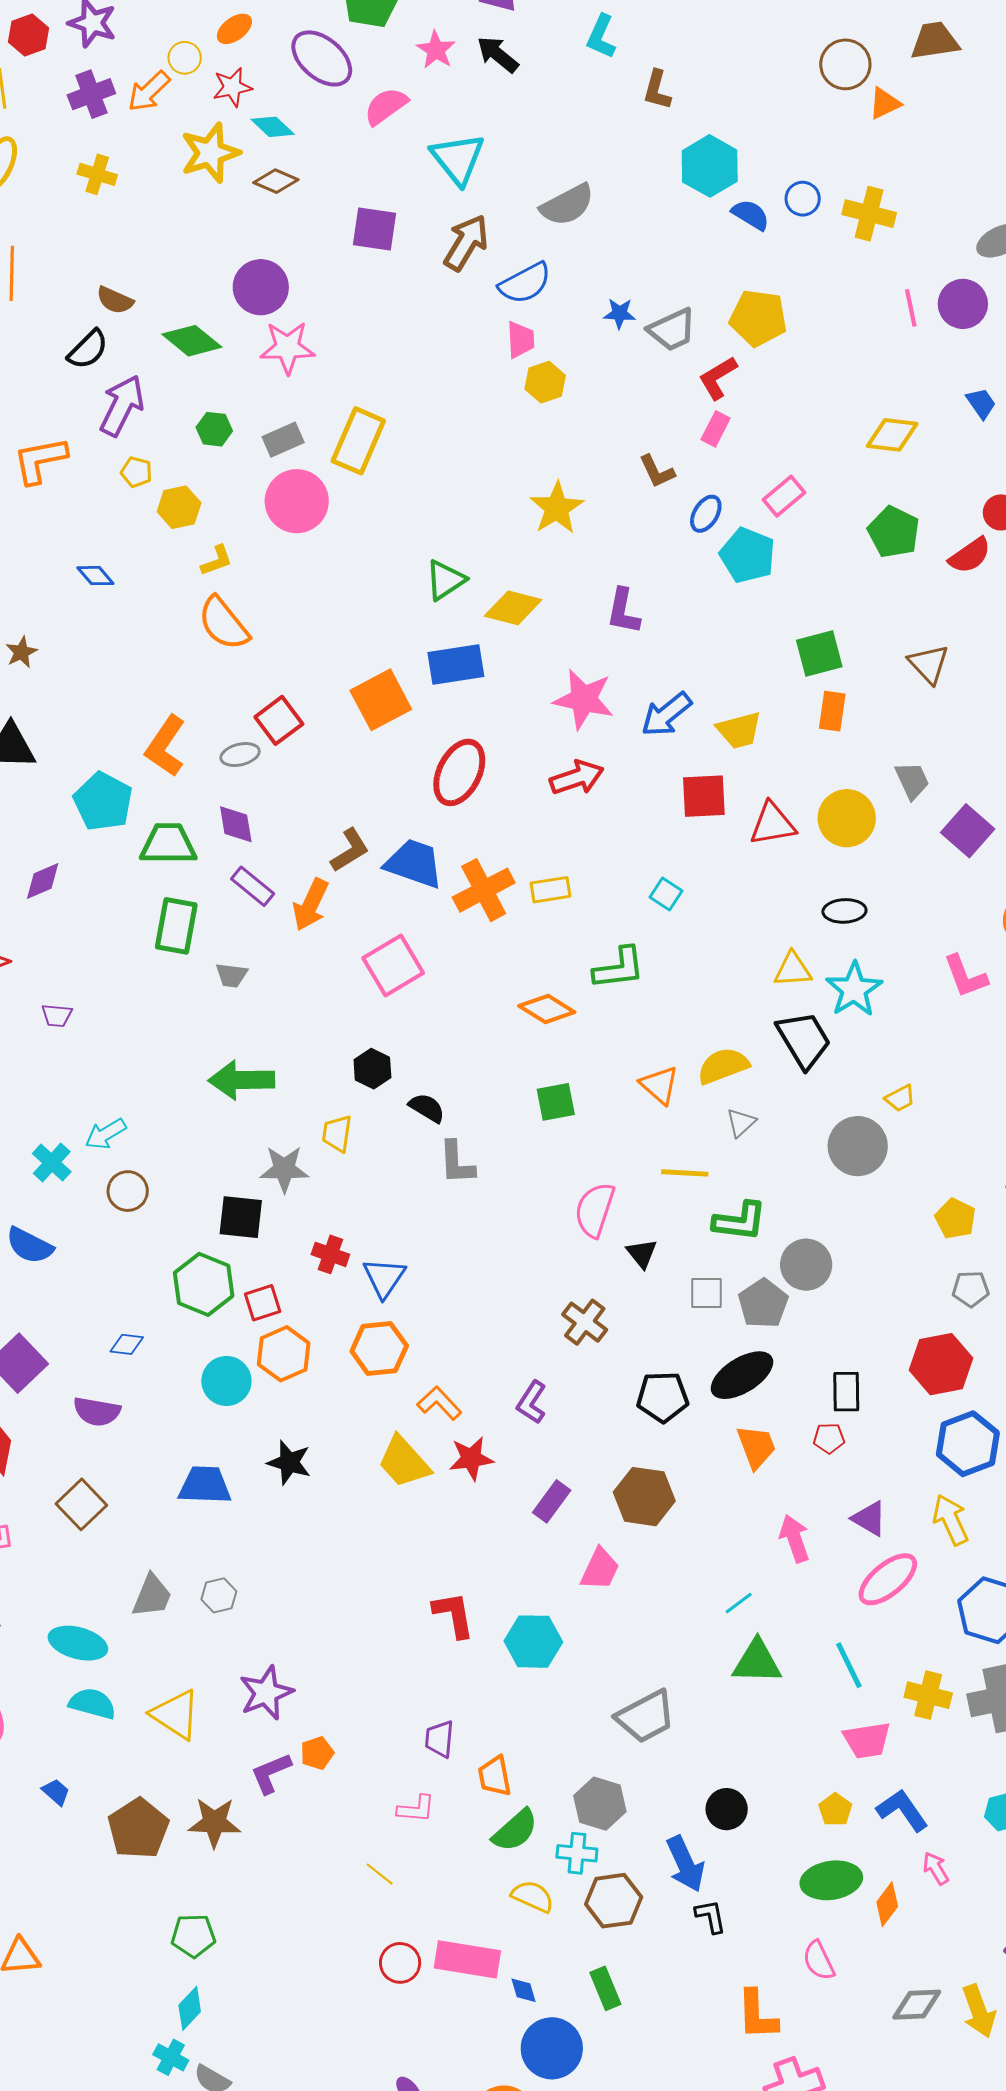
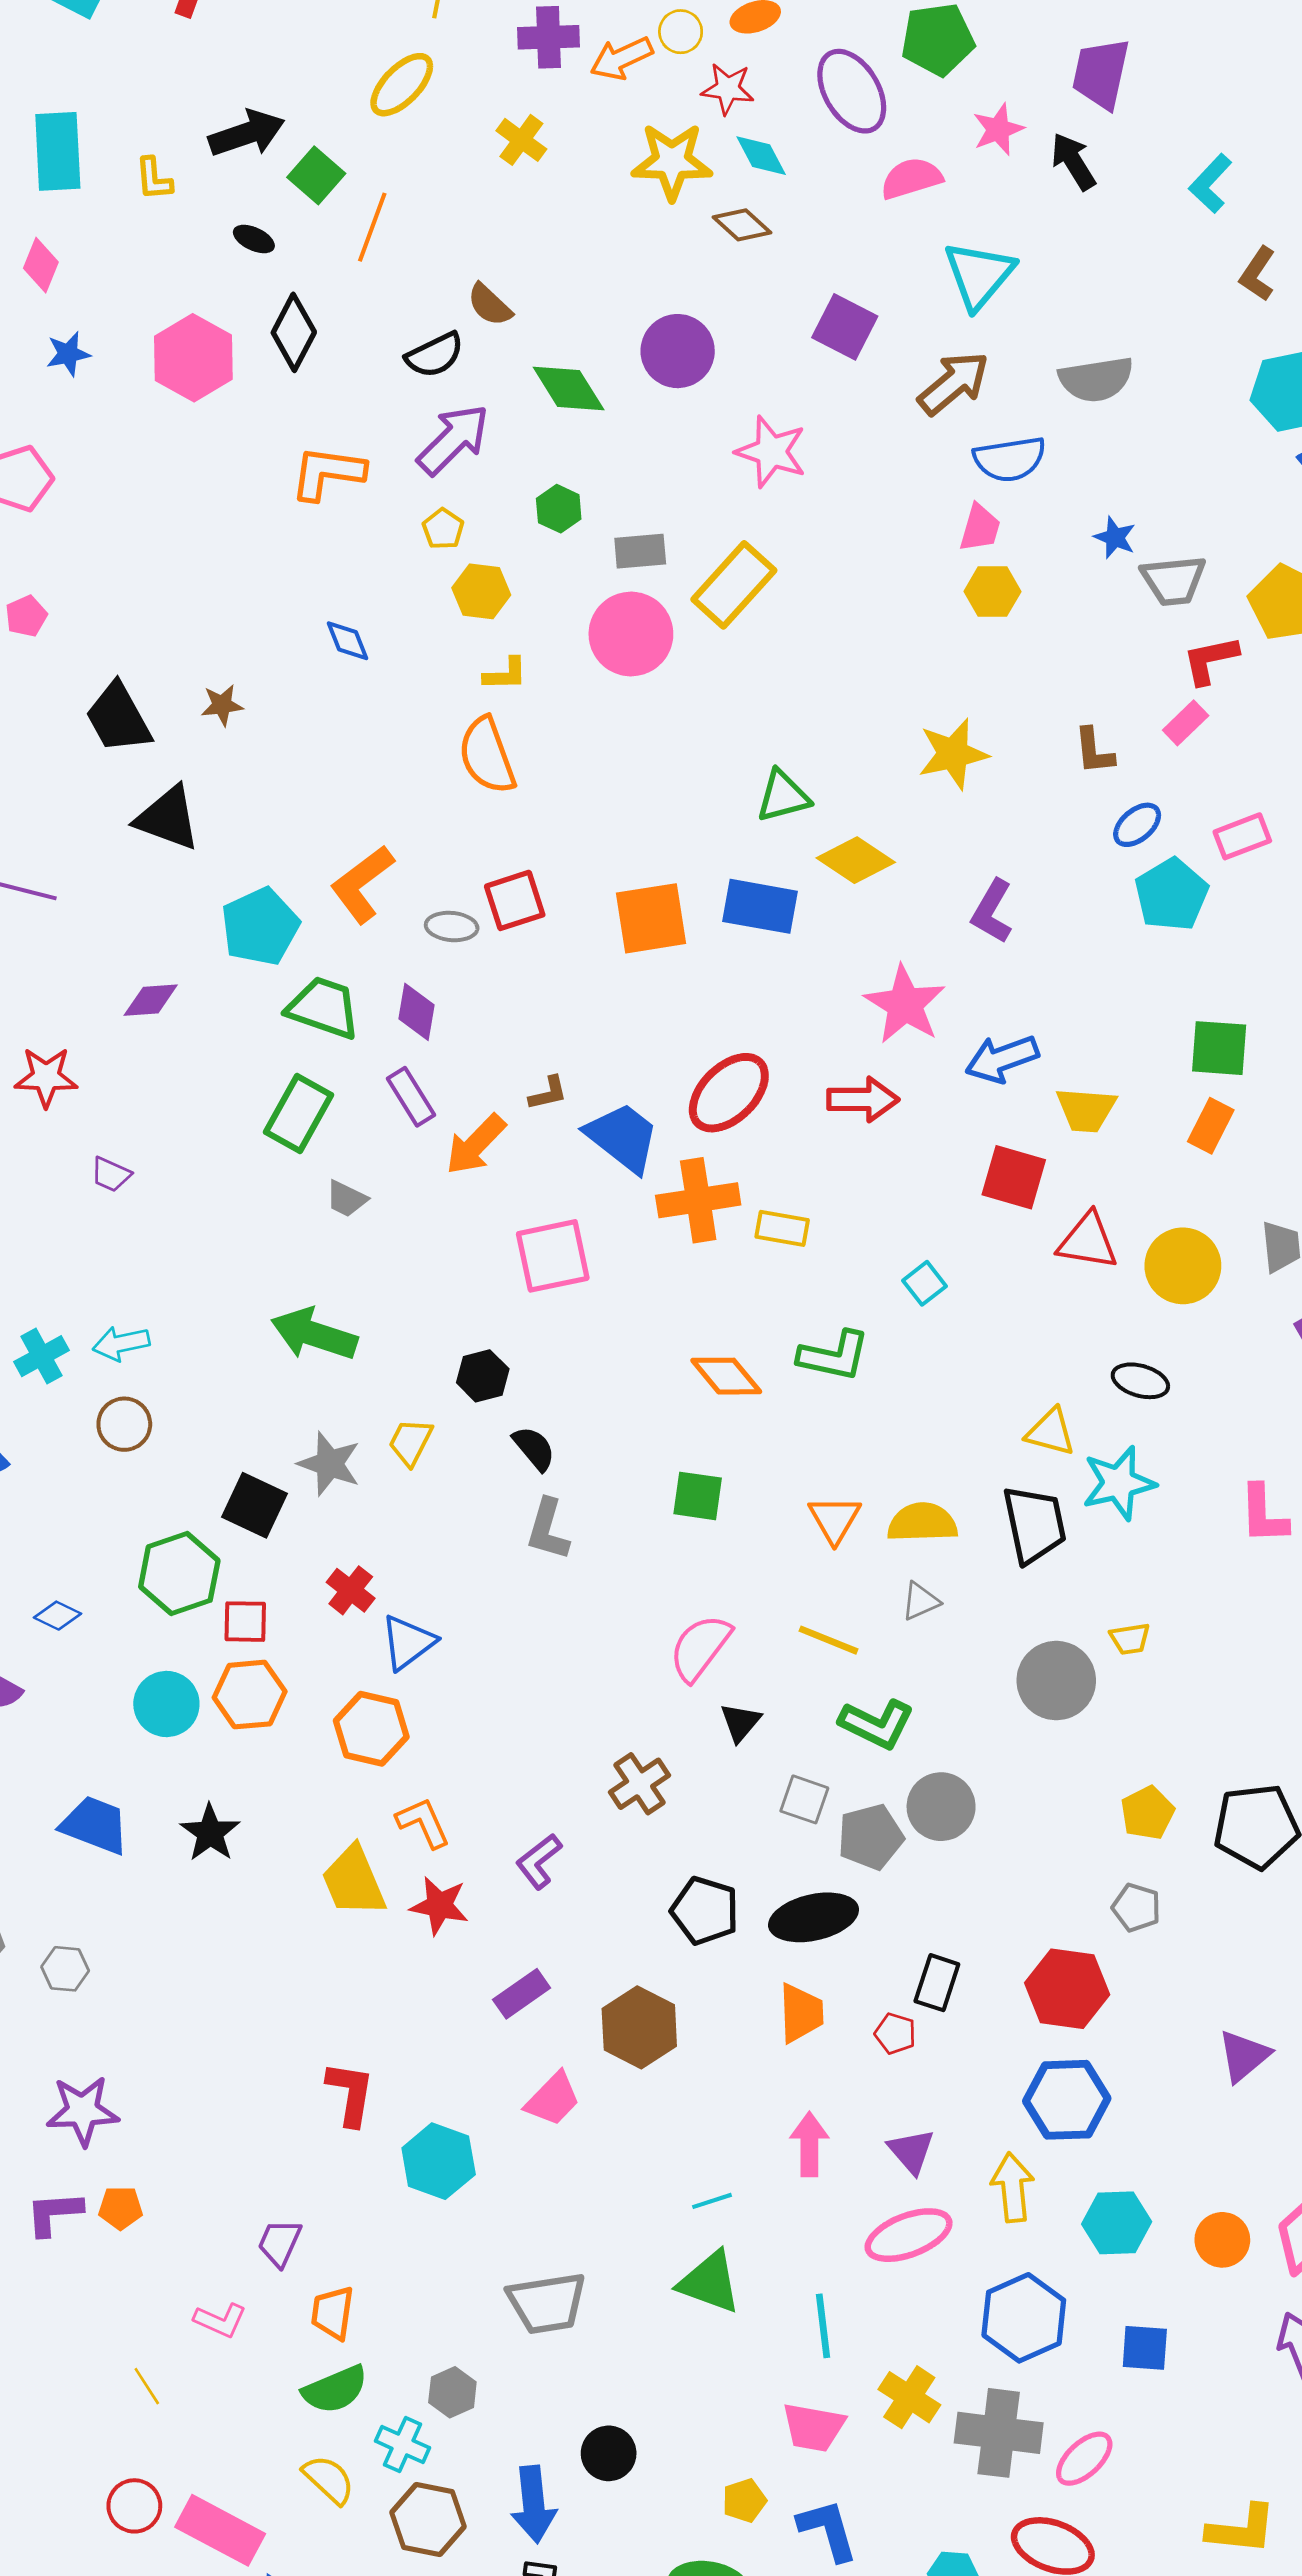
pink star: (287, 348) -> (771, 452), moved
red ellipse: (459, 772) -> (729, 1093), moved
brown L-shape: (350, 850) -> (548, 1093), size x0.7
gray hexagon: (600, 1804) -> (452, 2392), size x0.7

